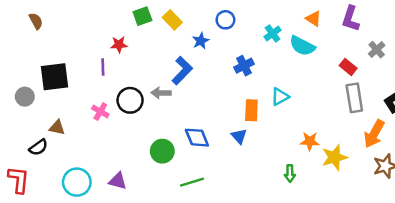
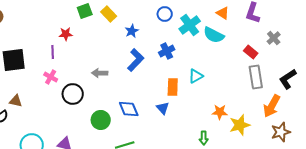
blue circle: (225, 20) -> (165, 14), moved
cyan cross: (273, 33) -> (190, 25), size x1.5
blue L-shape: (182, 71) -> (136, 60), moved
black circle: (130, 100) -> (73, 94), moved
pink cross: (100, 111) -> (51, 77), moved

